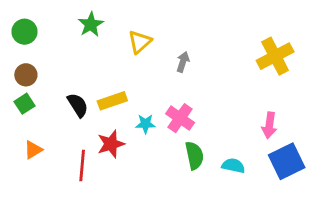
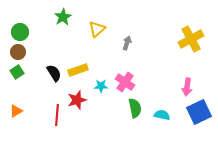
green circle: (24, 32) -> (20, 32), moved
orange triangle: (33, 150) -> (16, 111), moved

